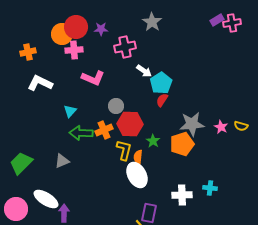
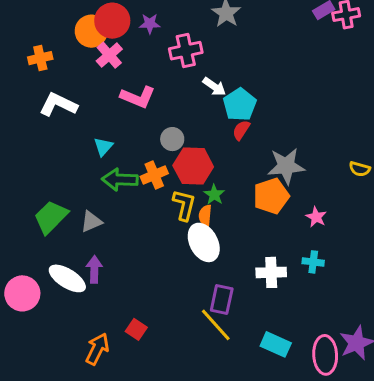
pink cross: (74, 50) -> (109, 55), turned -36
pink star: (221, 127) -> (316, 217), moved
green star: (153, 141) -> (214, 195), moved
green trapezoid: (21, 163) -> (51, 217), moved
purple arrow: (64, 213) -> (94, 269), moved

